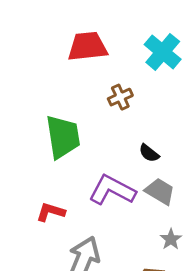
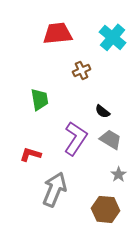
green trapezoid: (63, 137) -> (40, 99), size x0.7
purple L-shape: (112, 190) -> (76, 138), turned 96

